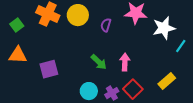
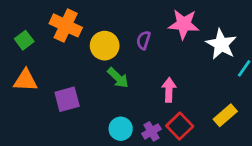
yellow circle: (78, 15) -> (105, 46), moved
white star: (164, 28) -> (221, 44), turned -30
green arrow: (99, 62) -> (118, 78), moved

